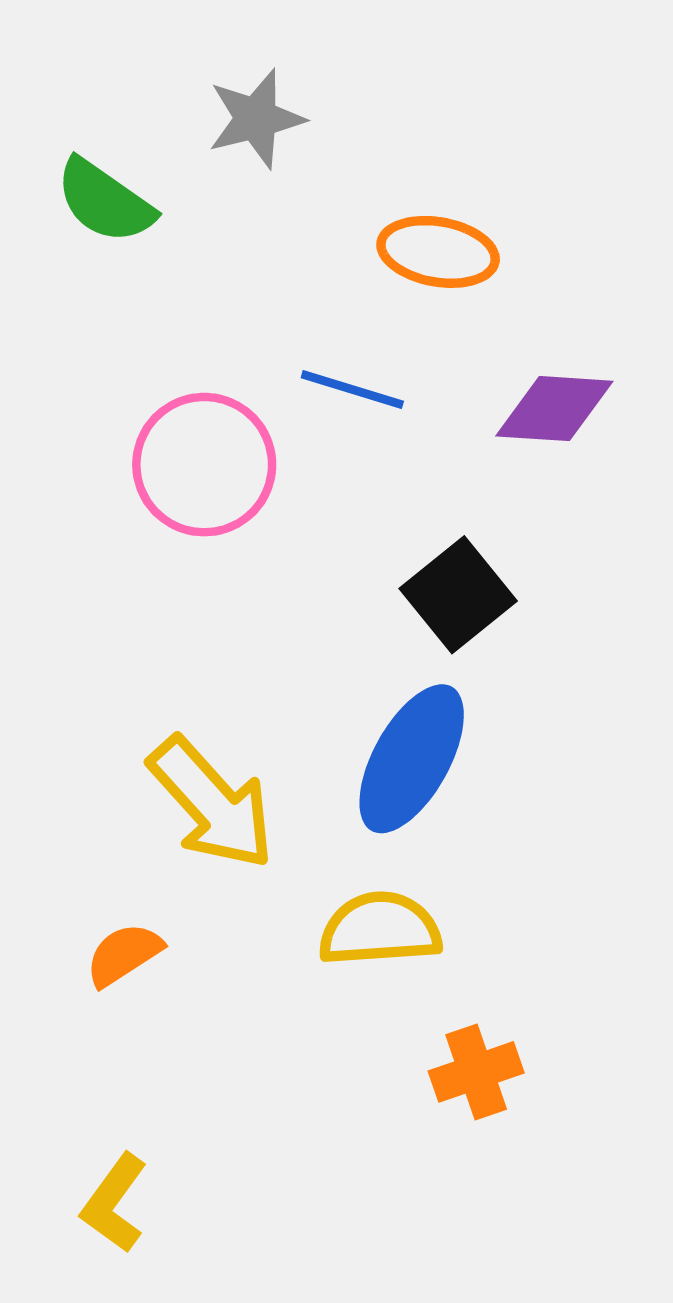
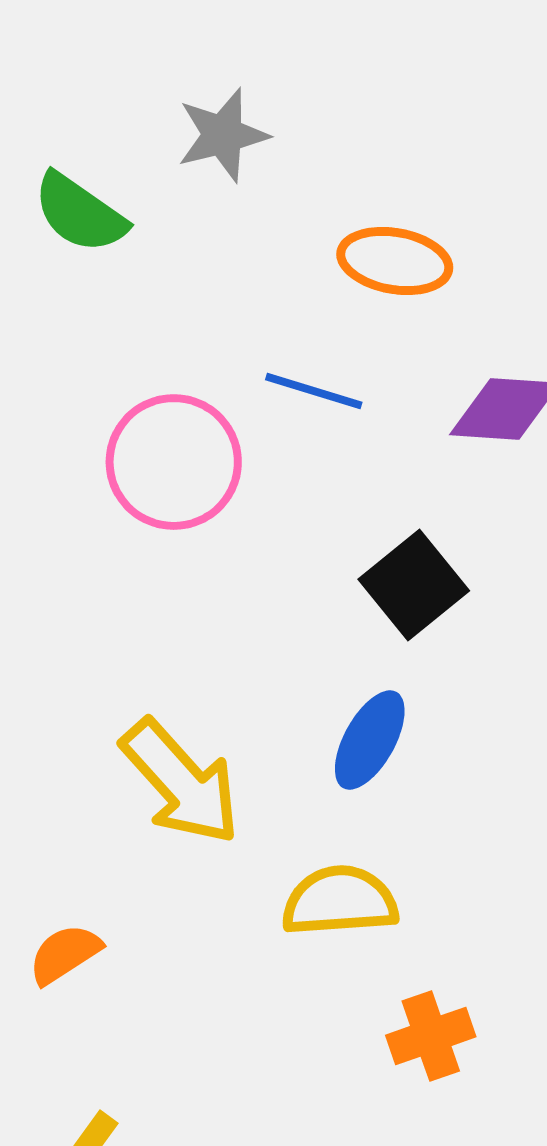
blue ellipse: (412, 759) -> (370, 740), size x0.7
orange semicircle: (124, 955) -> (65, 954), moved

